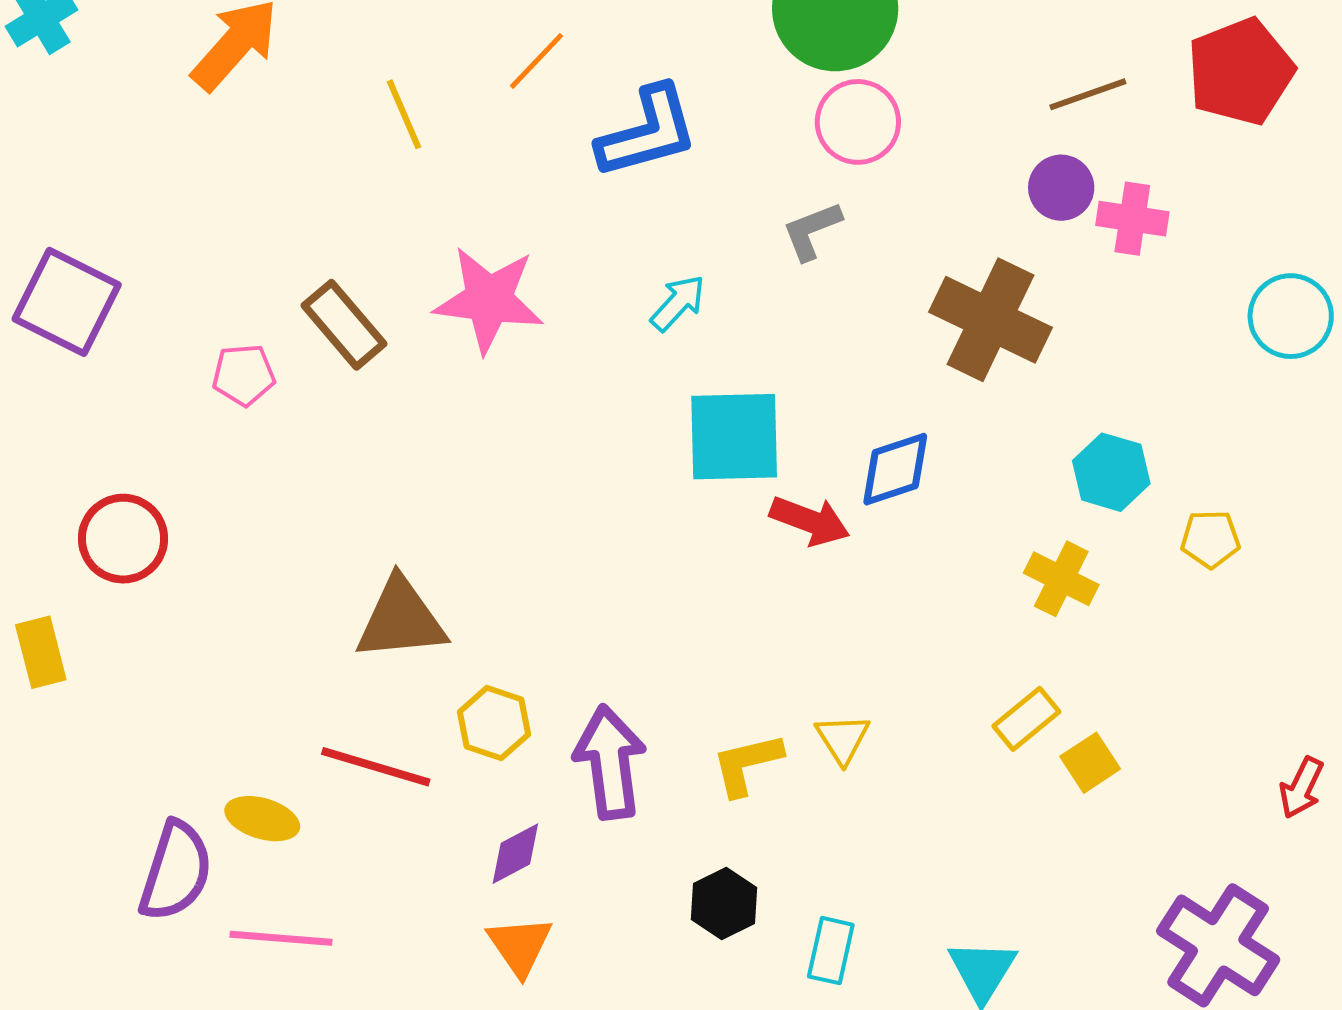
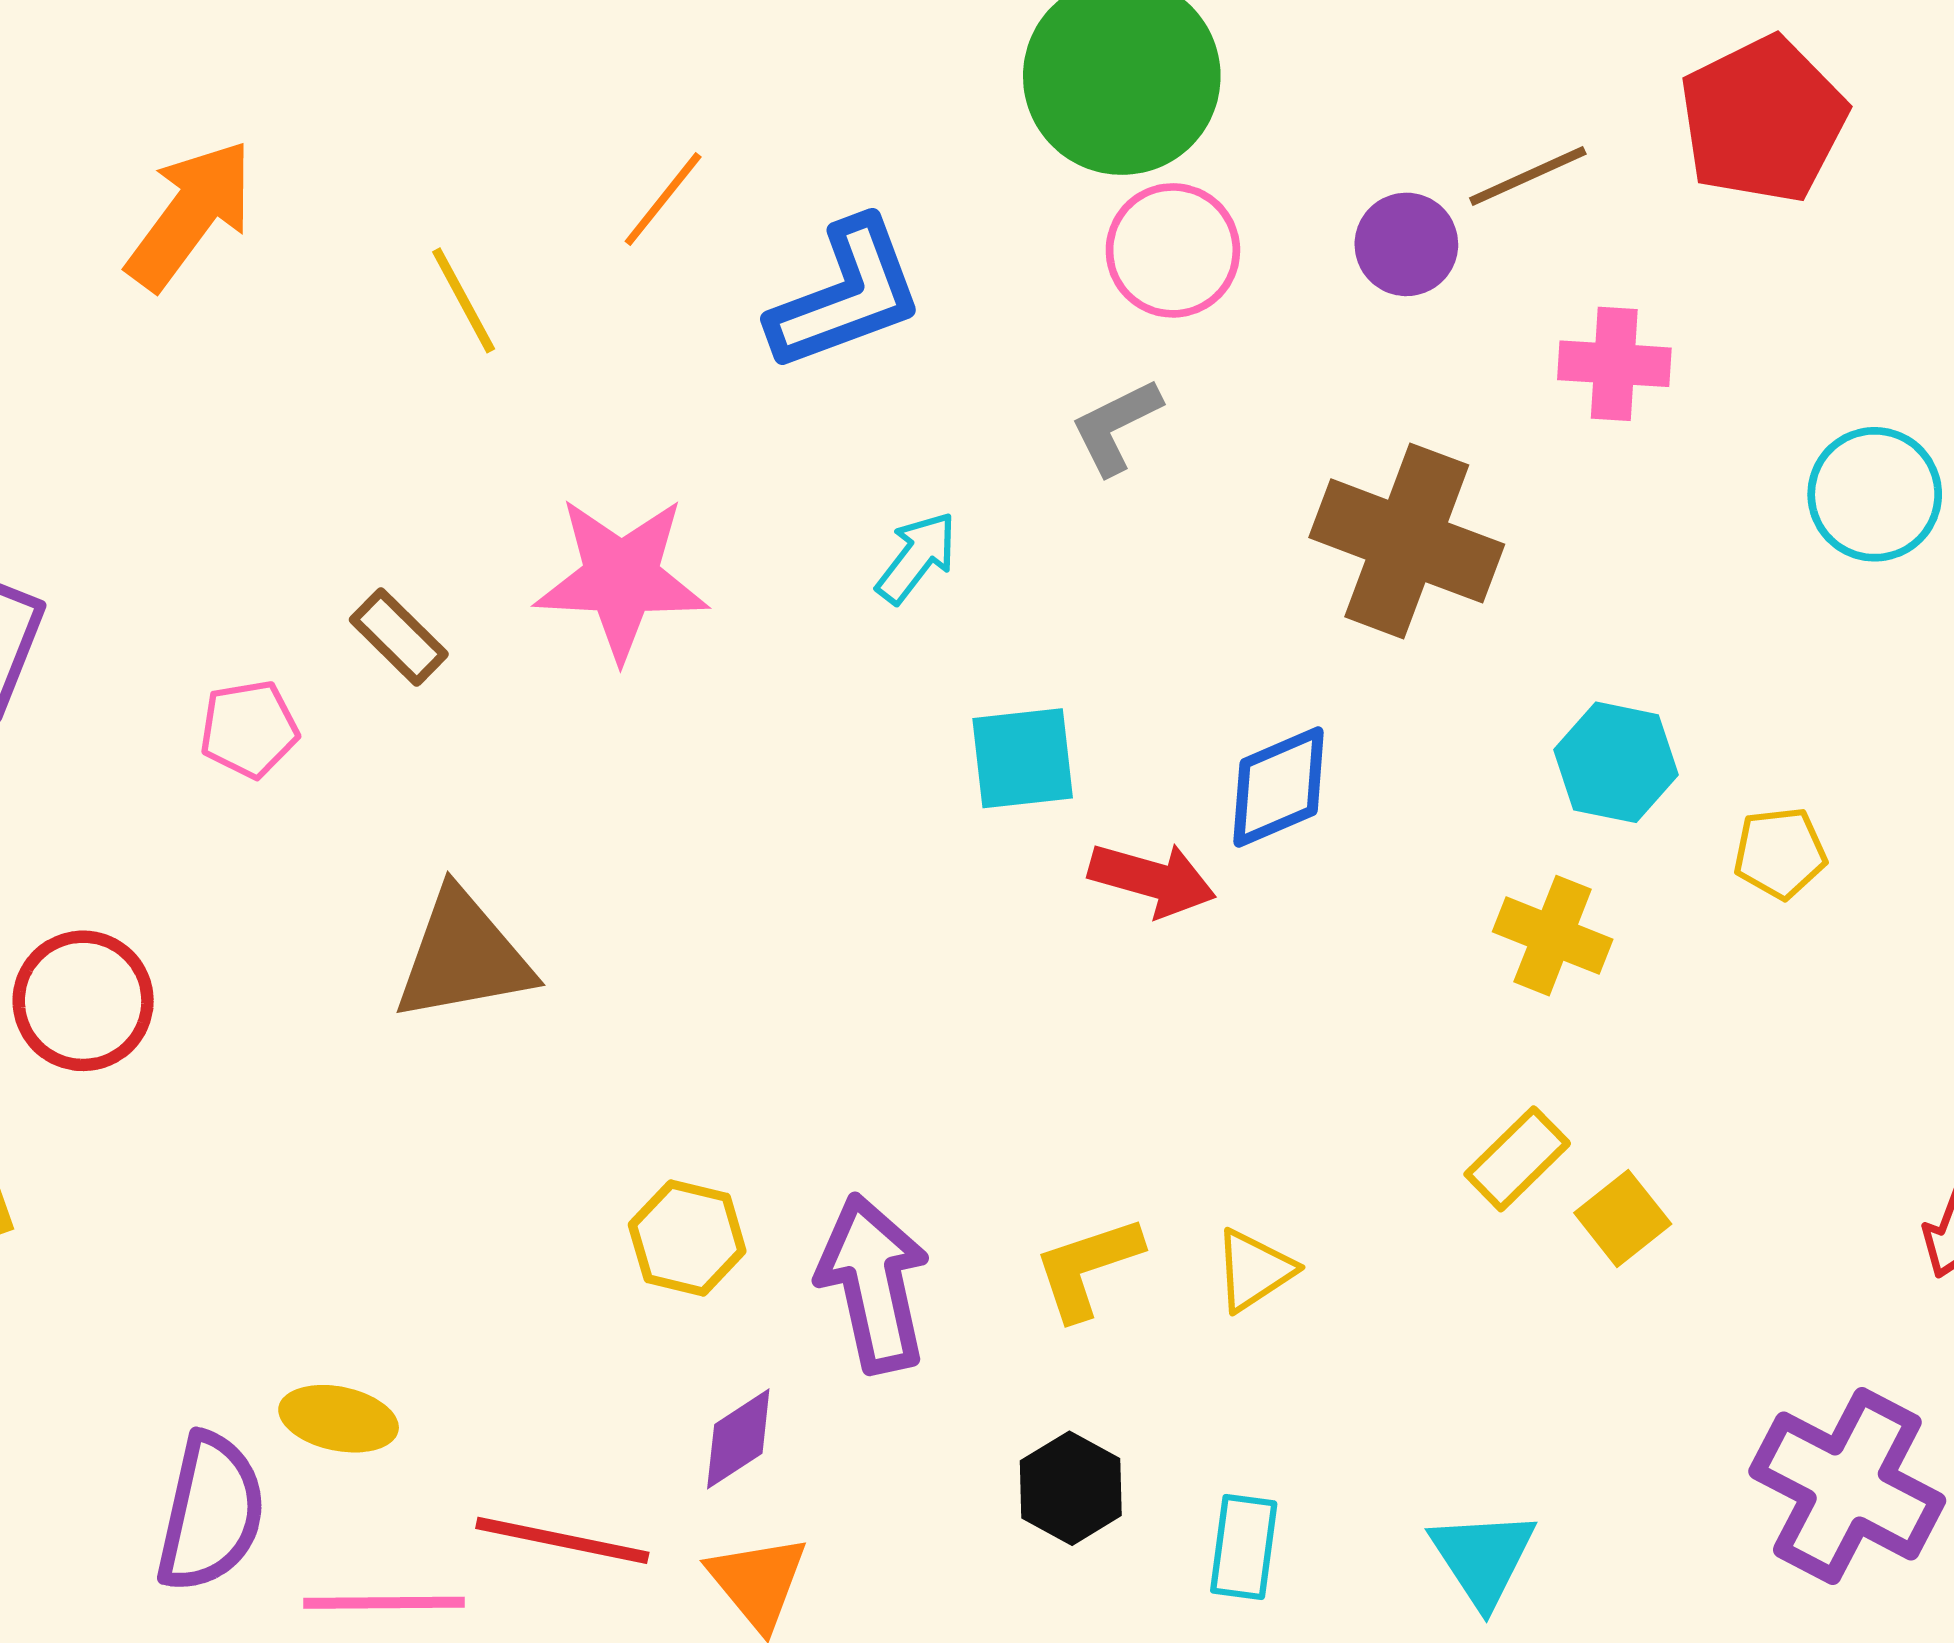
purple circle: (1061, 188) -> (1406, 244), moved
brown rectangle: (344, 325) -> (399, 637), size x0.7
cyan square: (734, 437) -> (1023, 758), size x0.7
brown triangle: (401, 619) -> (463, 956), moved
yellow triangle: (843, 739) -> (1254, 1270), moved, turned 34
red line: (376, 767) -> (562, 1540), moved

